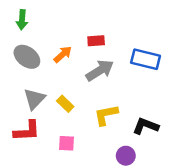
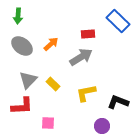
red rectangle: (96, 41) -> (88, 34), moved
blue rectangle: (146, 59) -> (118, 21), moved, turned 30
pink square: (66, 143) -> (48, 123), moved

